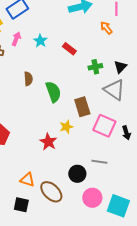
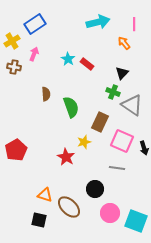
cyan star: (40, 41) -> (68, 59), moved
green cross: (95, 67) -> (113, 92), moved, turned 32
black triangle: (120, 67) -> (122, 73), moved
brown rectangle: (82, 107) -> (100, 122), turned 42
gray line: (99, 162) -> (117, 168), moved

